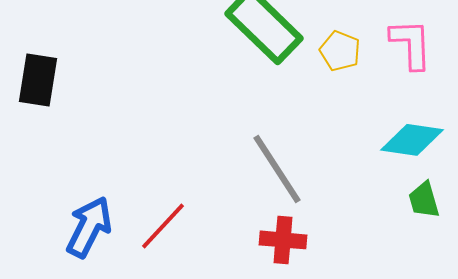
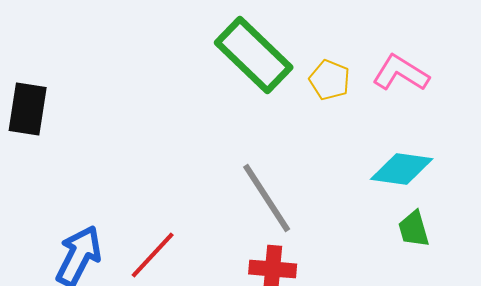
pink L-shape: (411, 44) -> (401, 73), turned -56

